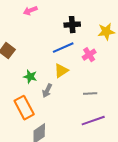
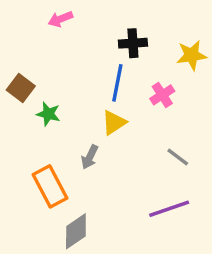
blue line: (63, 48) -> (117, 83), turned -55
green star: (30, 77) -> (48, 114), moved
gray line: (90, 94) -> (178, 157), moved, turned 40

